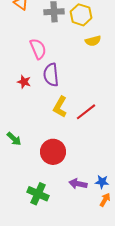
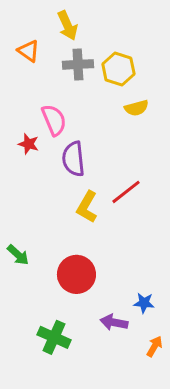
red star: (24, 82) -> (29, 144), moved
red line: (86, 112) -> (126, 192), moved
blue star: (102, 182) -> (144, 303), moved

